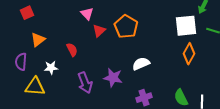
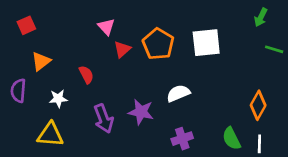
white square: (186, 26) -> (206, 43), moved
orange diamond: (189, 54) -> (258, 105), moved
yellow triangle: (35, 87) -> (50, 135), moved

